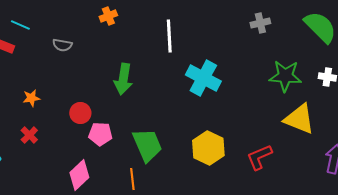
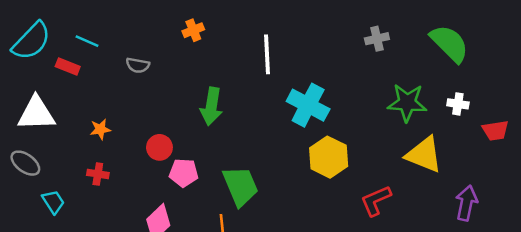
red cross: (29, 135) -> (98, 174), turned -36
yellow hexagon: (208, 148) -> (329, 157), moved

